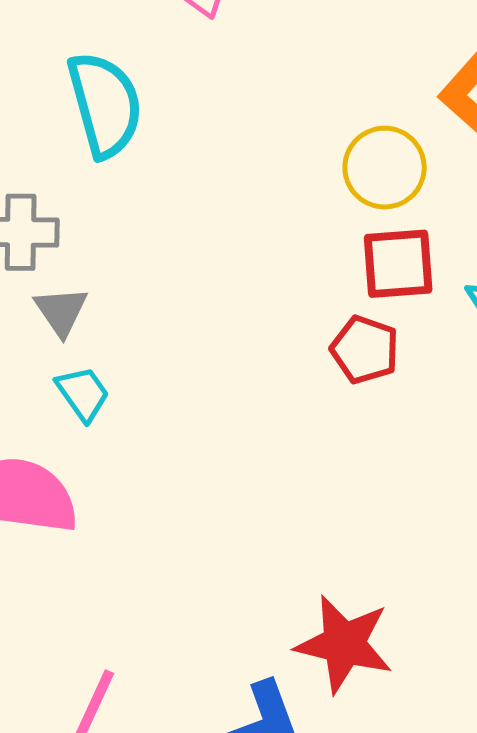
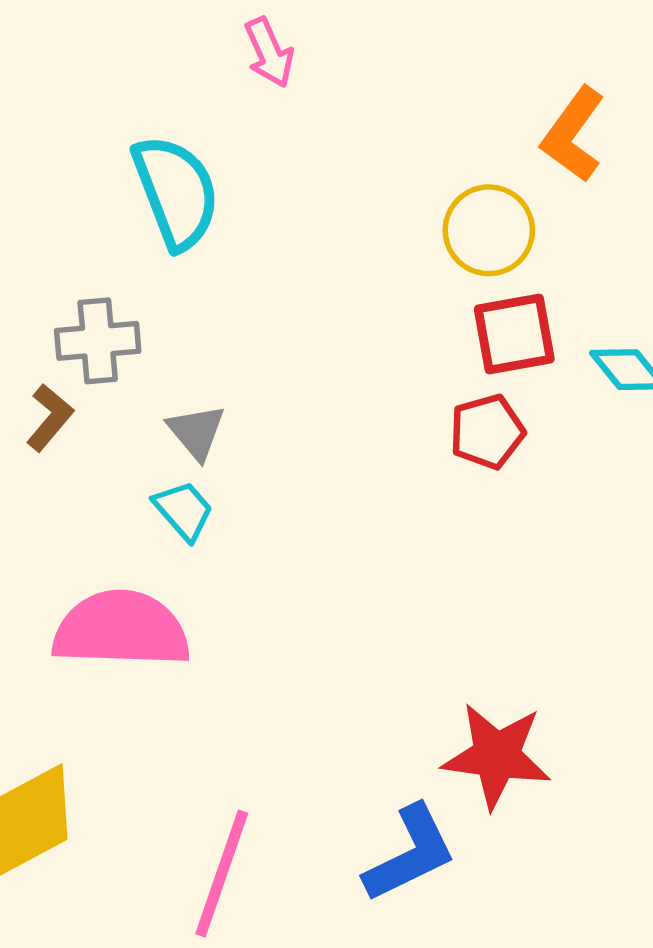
gray triangle: (61, 311) -> (196, 432), moved
red pentagon: (365, 350) -> (487, 432), turned -30

